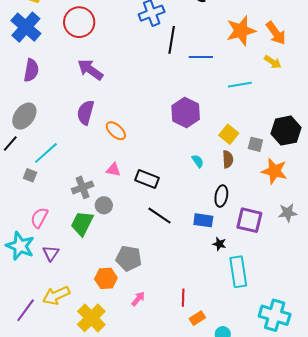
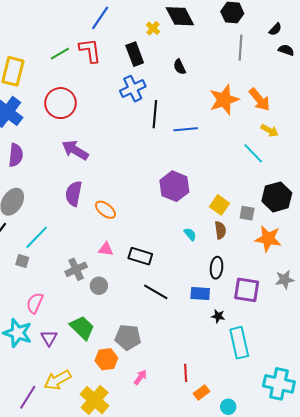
yellow arrow: (273, 62) -> (270, 131), moved
cyan line: (240, 85) -> (253, 153), moved, turned 60
green trapezoid: (82, 223) -> (82, 328), moved, turned 112

